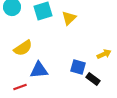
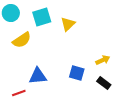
yellow semicircle: (23, 48) -> (22, 40), moved
black rectangle: (93, 79) -> (104, 83), moved

